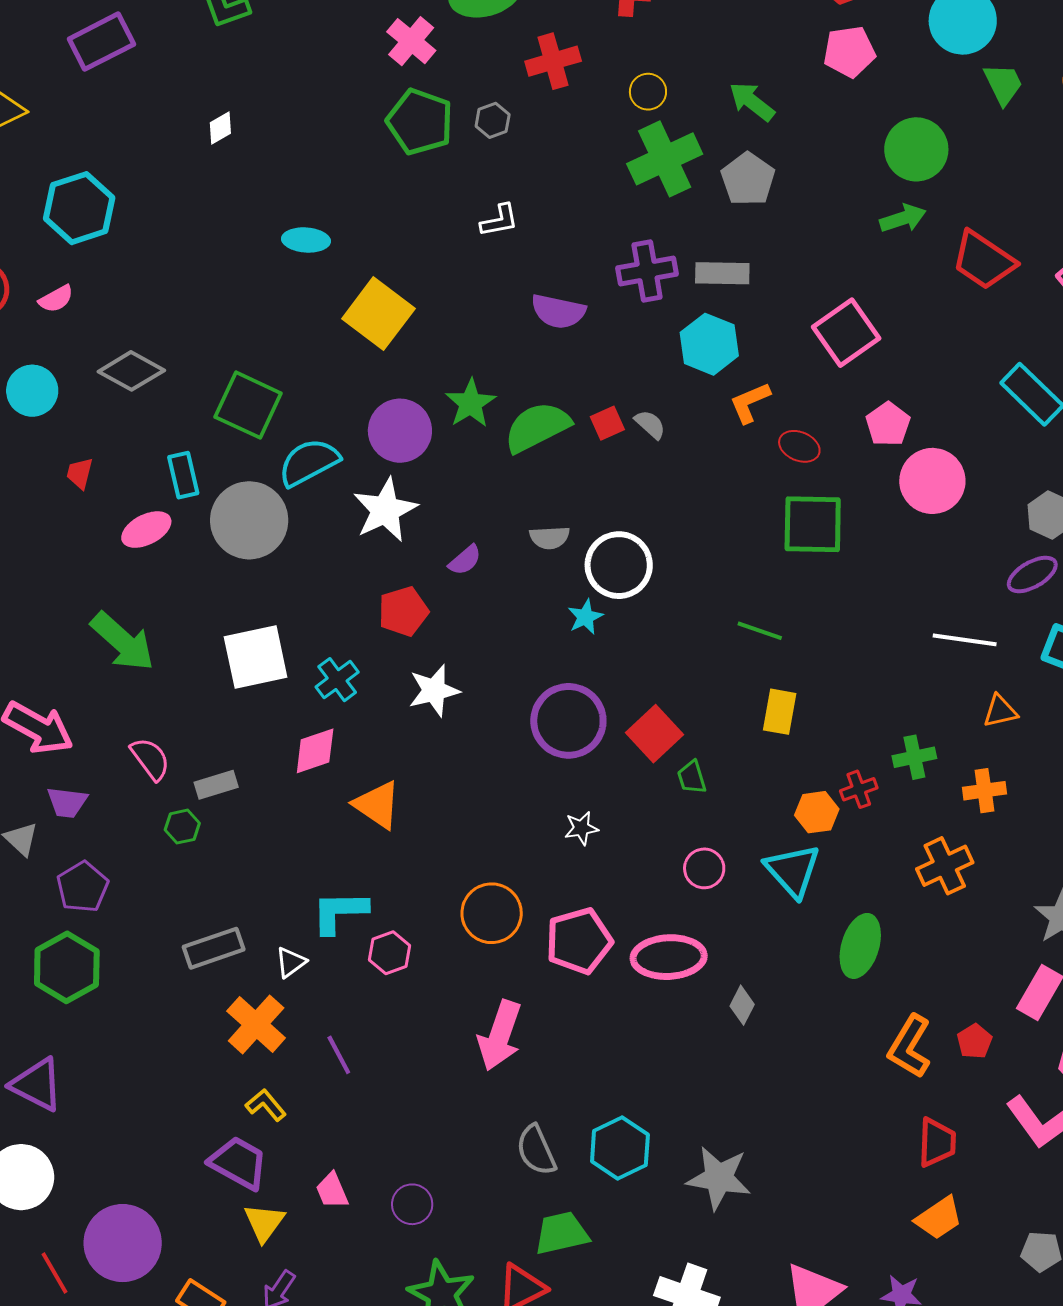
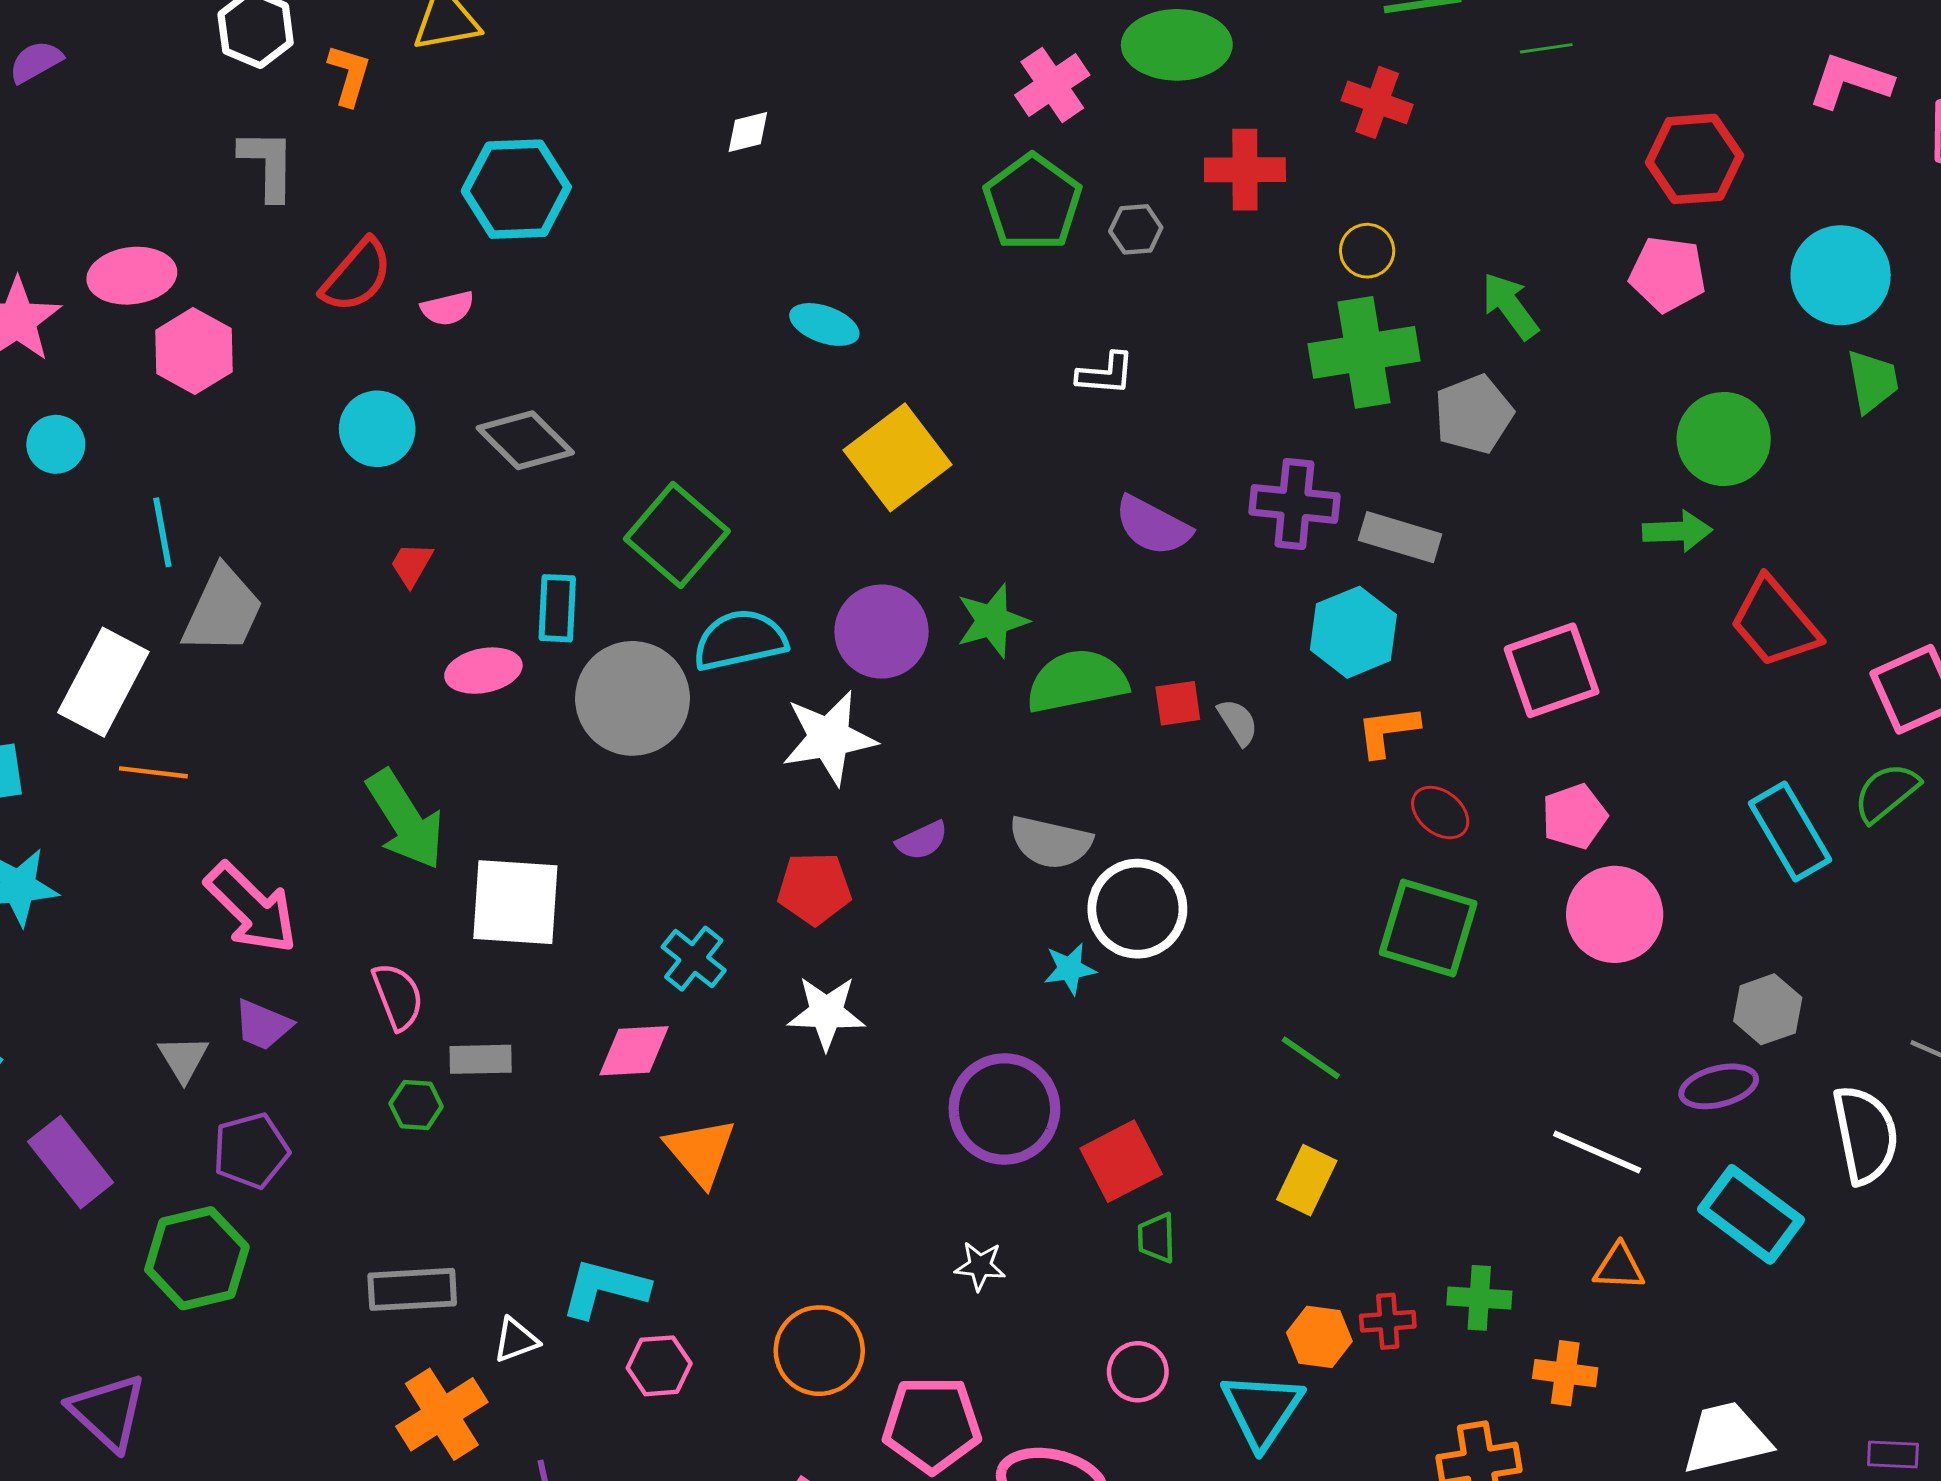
gray semicircle: (550, 538) -> (1051, 842), size x1.4
white square: (256, 657) -> (515, 902), moved
cyan cross: (337, 680) -> (694, 959), turned -30

